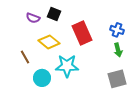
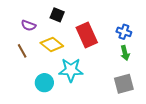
purple semicircle: (33, 18) -> (28, 25), moved
brown line: (25, 57) -> (22, 51), moved

